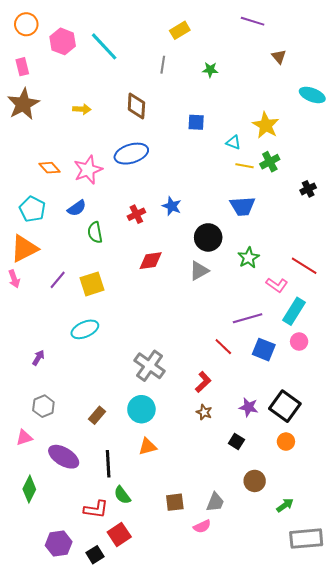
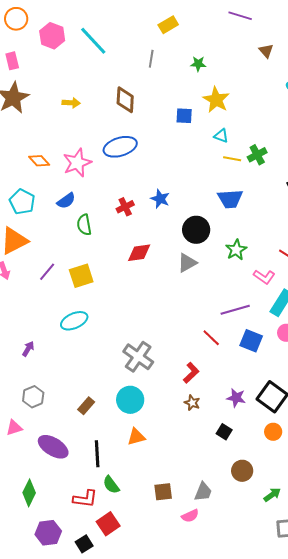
yellow star: (266, 125) -> (216, 100), moved
green diamond: (29, 489) -> (29, 493), moved

